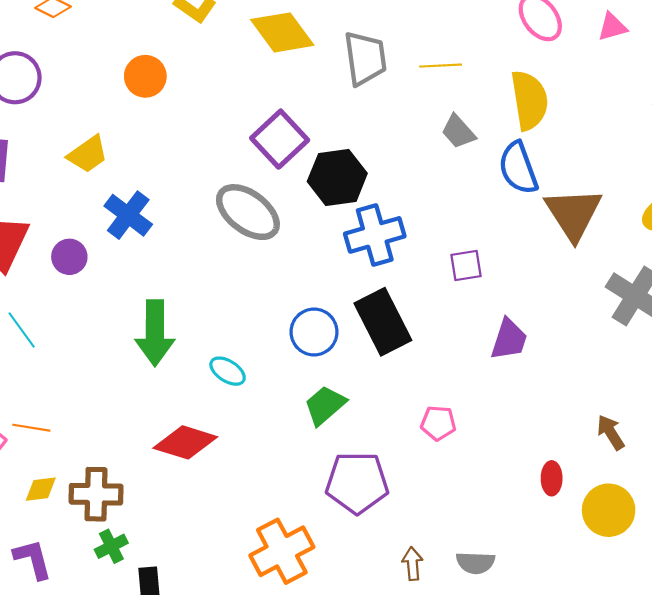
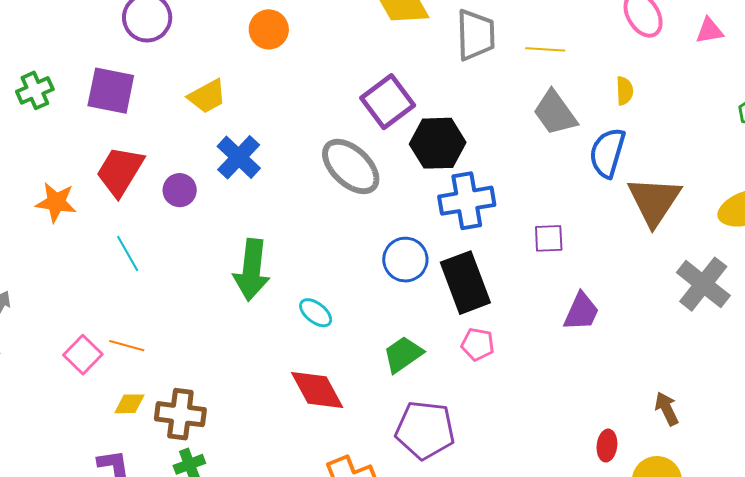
yellow semicircle: (529, 100) -> (625, 91), size x0.5
gray trapezoid: (458, 132) -> (555, 113), size x1.4
blue semicircle: (518, 168) -> (607, 153), turned 30
blue circle: (314, 332) -> (405, 260), moved
pink pentagon: (438, 423) -> (478, 344), moved
red diamond: (185, 442) -> (317, 390), moved, turned 38

